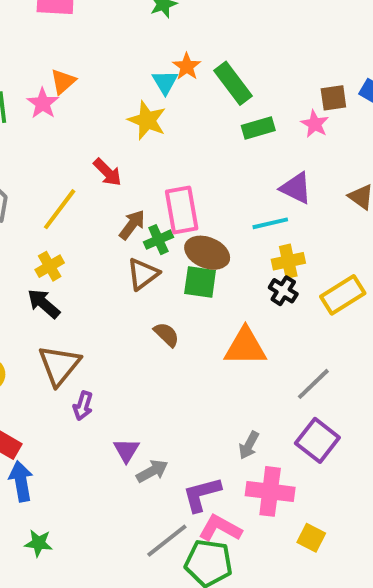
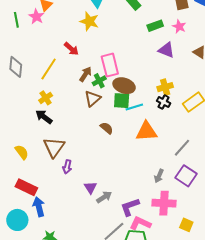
pink star: (315, 124) -> (179, 27), moved
green rectangle: (258, 128) -> (155, 26), moved
cyan line: (270, 223) -> (134, 107), moved
gray arrow: (249, 445) -> (159, 176), moved

